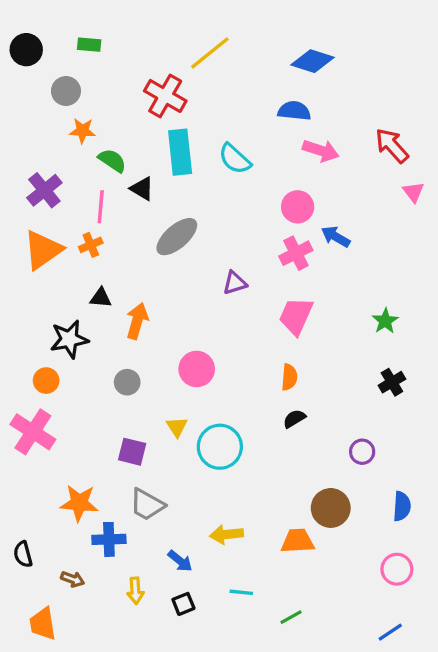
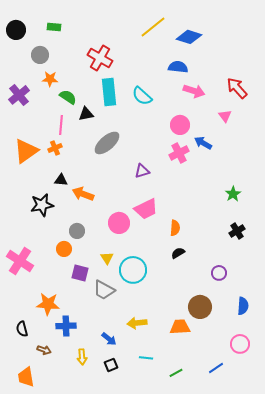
yellow line: (210, 53) -> (153, 27), moved
black triangle: (142, 189) -> (86, 114), turned -42
purple cross: (44, 190) -> (19, 95), moved
pink triangle: (413, 192) -> (225, 116), moved
pink trapezoid: (296, 316) -> (146, 209), moved, turned -140
orange arrow: (137, 321) -> (83, 194), turned -85
orange circle: (46, 381) -> (64, 249), moved
gray trapezoid: (147, 505) -> (104, 290), moved
black semicircle: (23, 554) -> (22, 329), moved
blue line: (390, 632) -> (216, 368), moved

